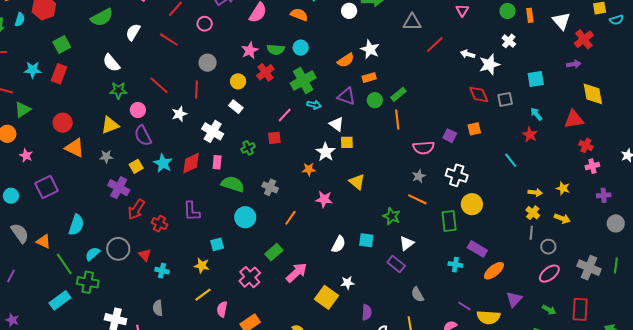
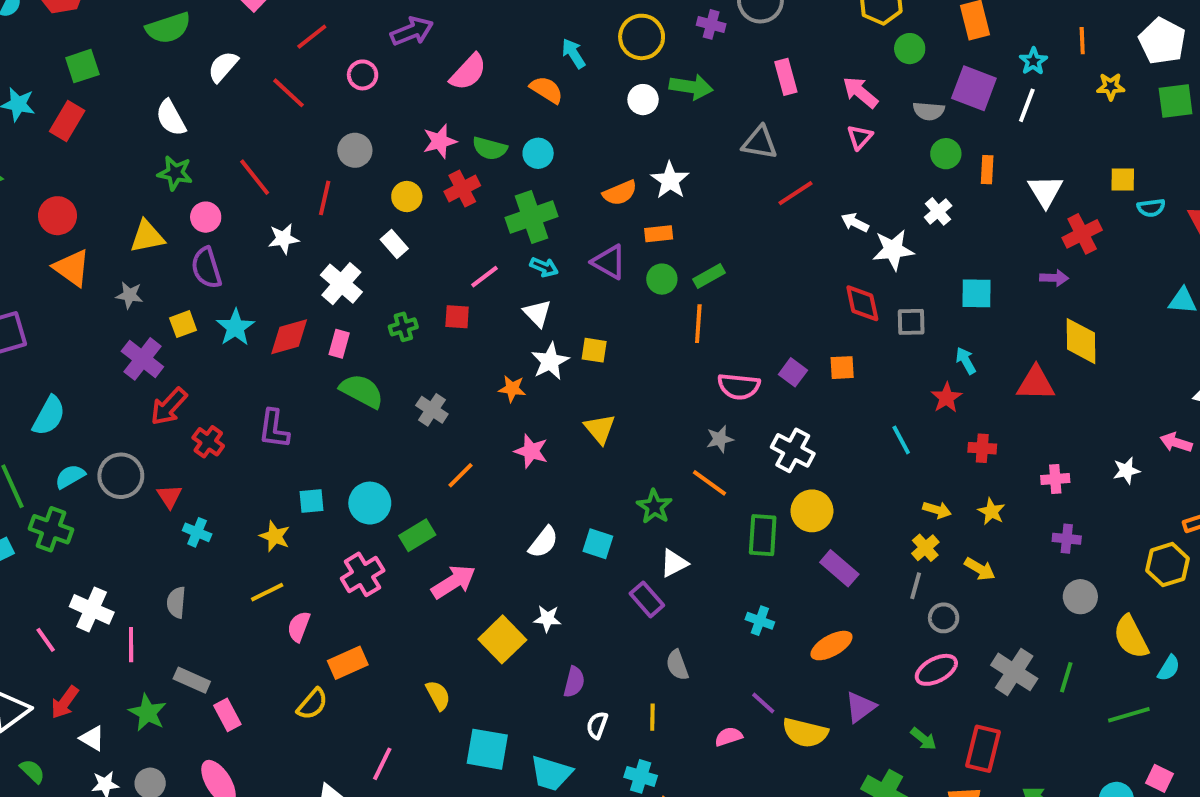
white triangle: (337, 124) -> (537, 313), moved
red cross: (586, 145) -> (982, 448), moved, turned -32
cyan circle: (245, 217) -> (370, 503), moved
purple rectangle: (477, 249) -> (839, 568), moved

